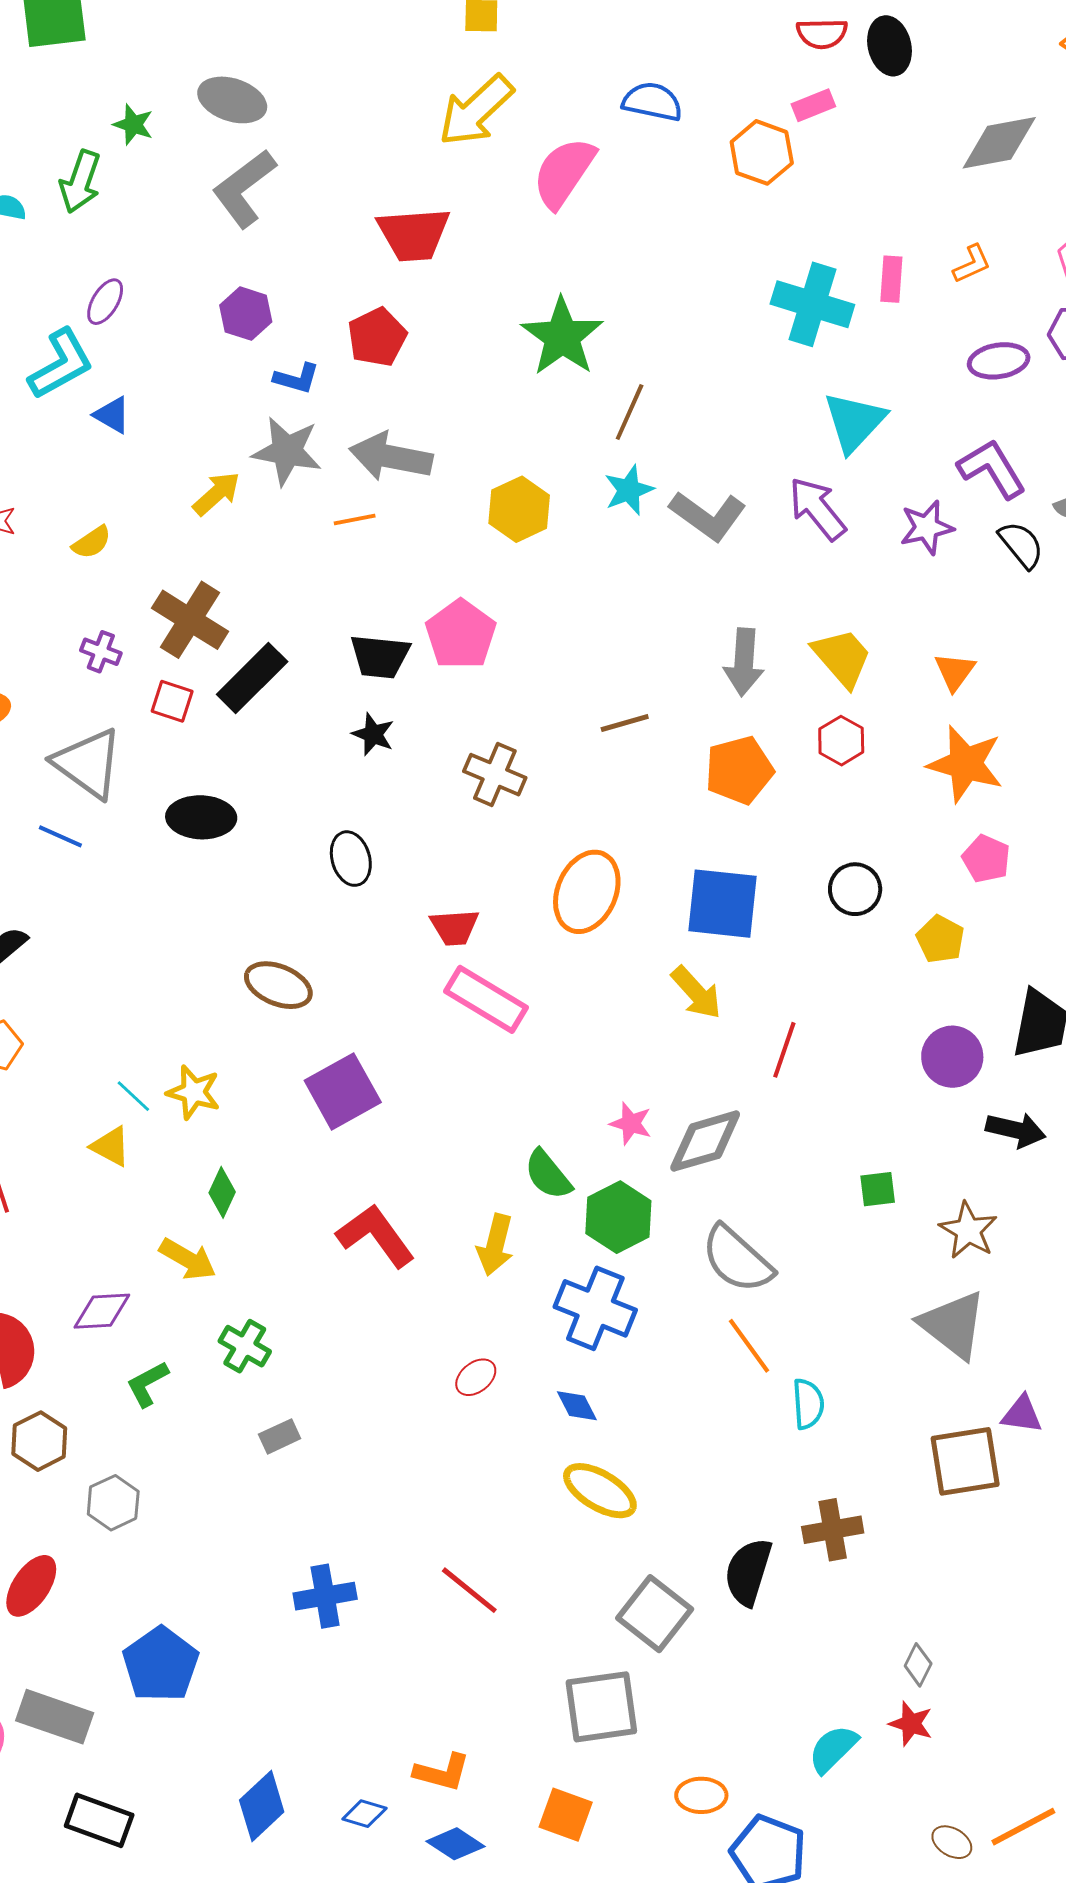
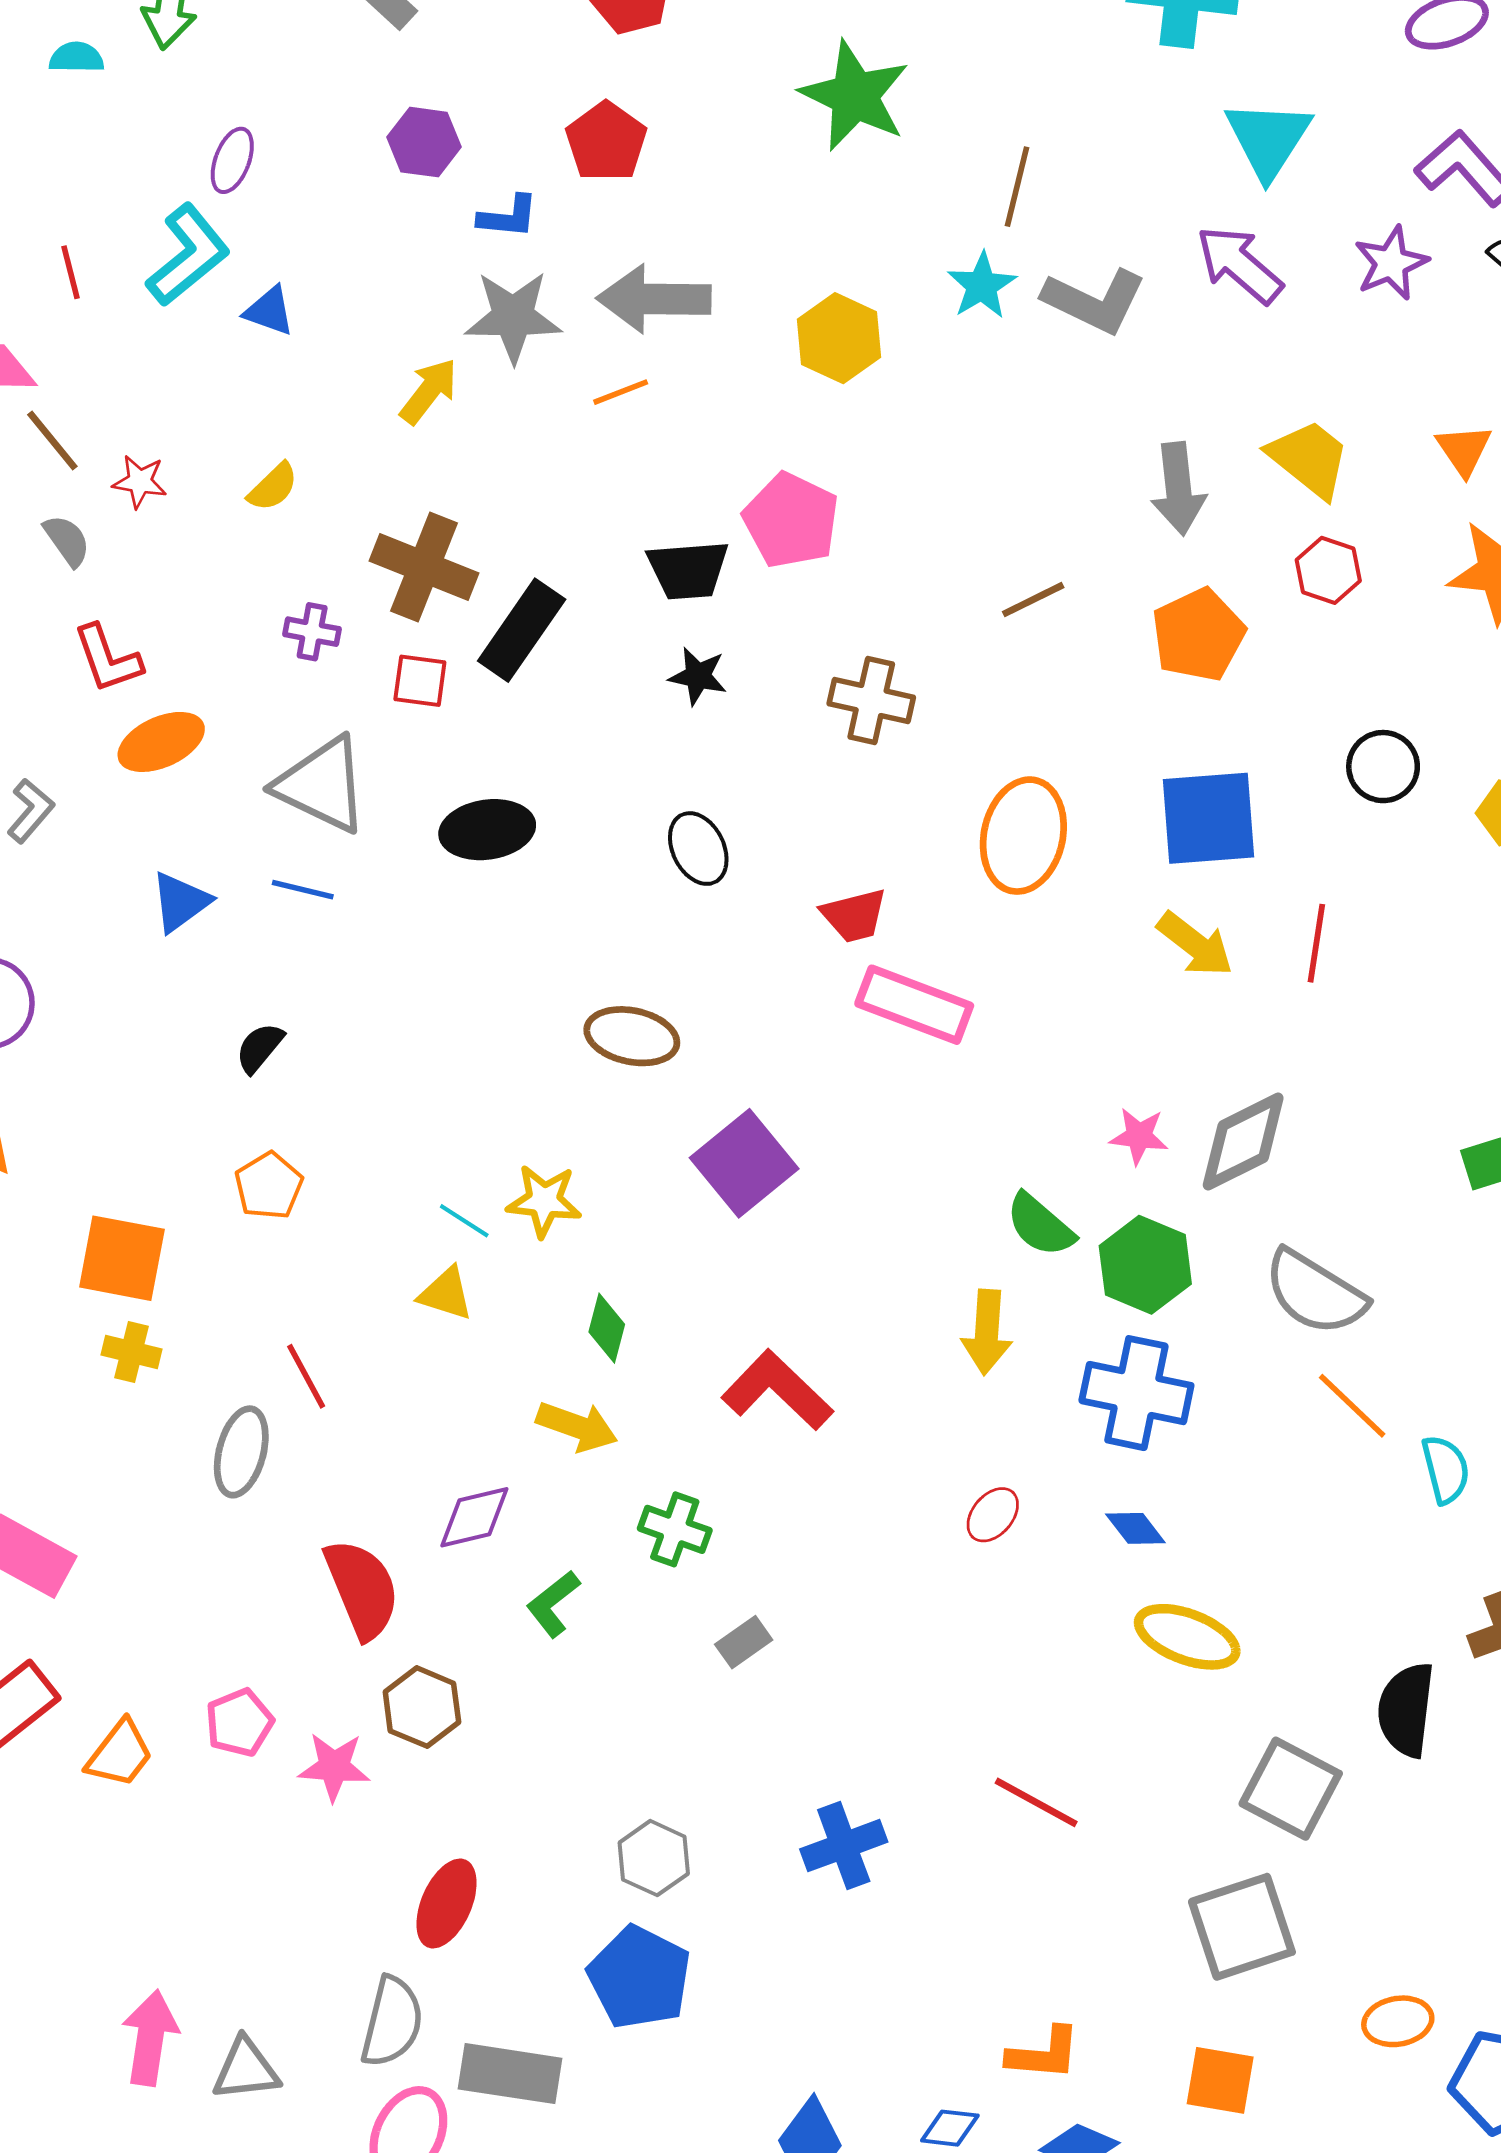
brown line: (630, 412) -> (1017, 187), moved
red line: (784, 1050) -> (1316, 943), moved
red L-shape: (376, 1236) -> (777, 1390), moved
gray hexagon: (113, 1503) -> (654, 1858), moved

